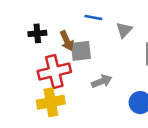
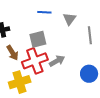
brown arrow: (67, 41) -> (13, 53), moved
red cross: (54, 72) -> (35, 61), moved

